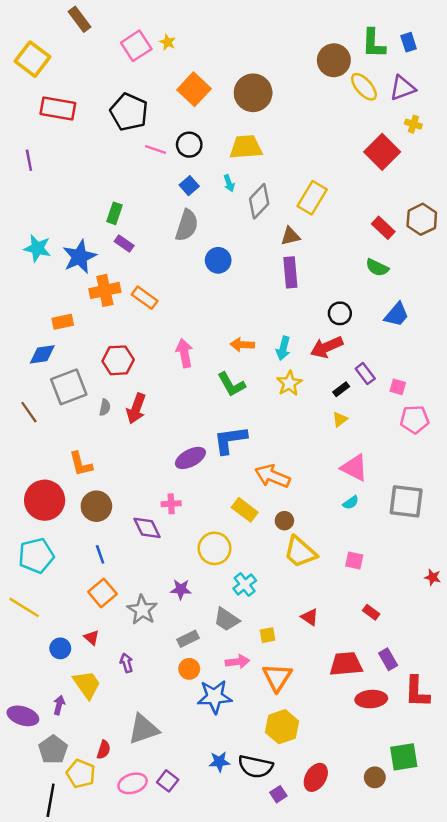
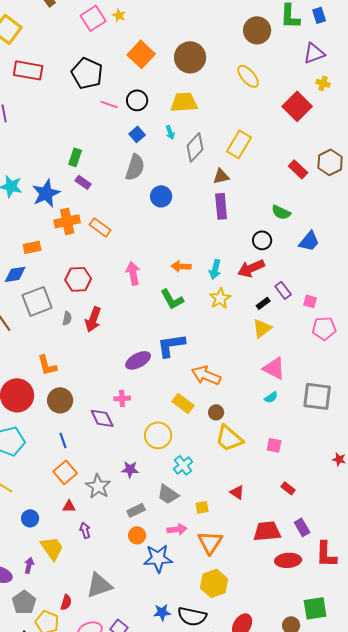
yellow ellipse: (364, 87) -> (248, 76), moved
green semicircle: (377, 268) -> (281, 212), moved
yellow triangle: (340, 419) -> (262, 328), size x1.5
red triangle: (92, 638) -> (69, 506), moved, turned -40

